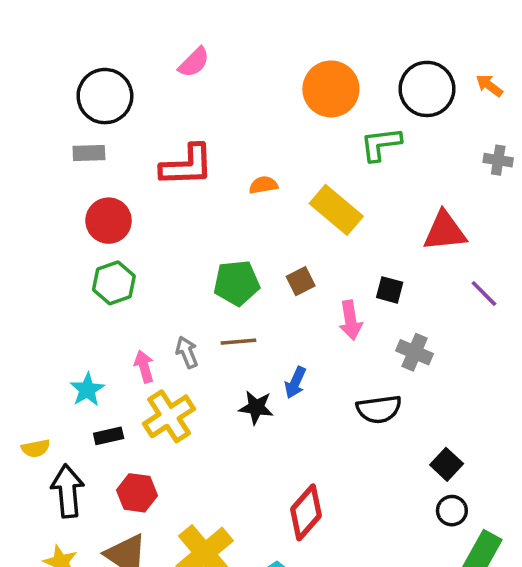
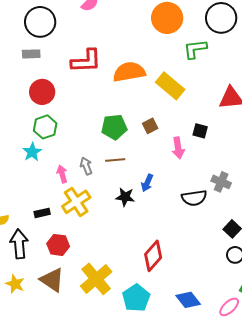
orange semicircle: (263, 185) -> (129, 72), size x2.0
gray cross: (415, 352) -> (221, 182), moved
cyan star: (87, 390) -> (32, 152), moved

